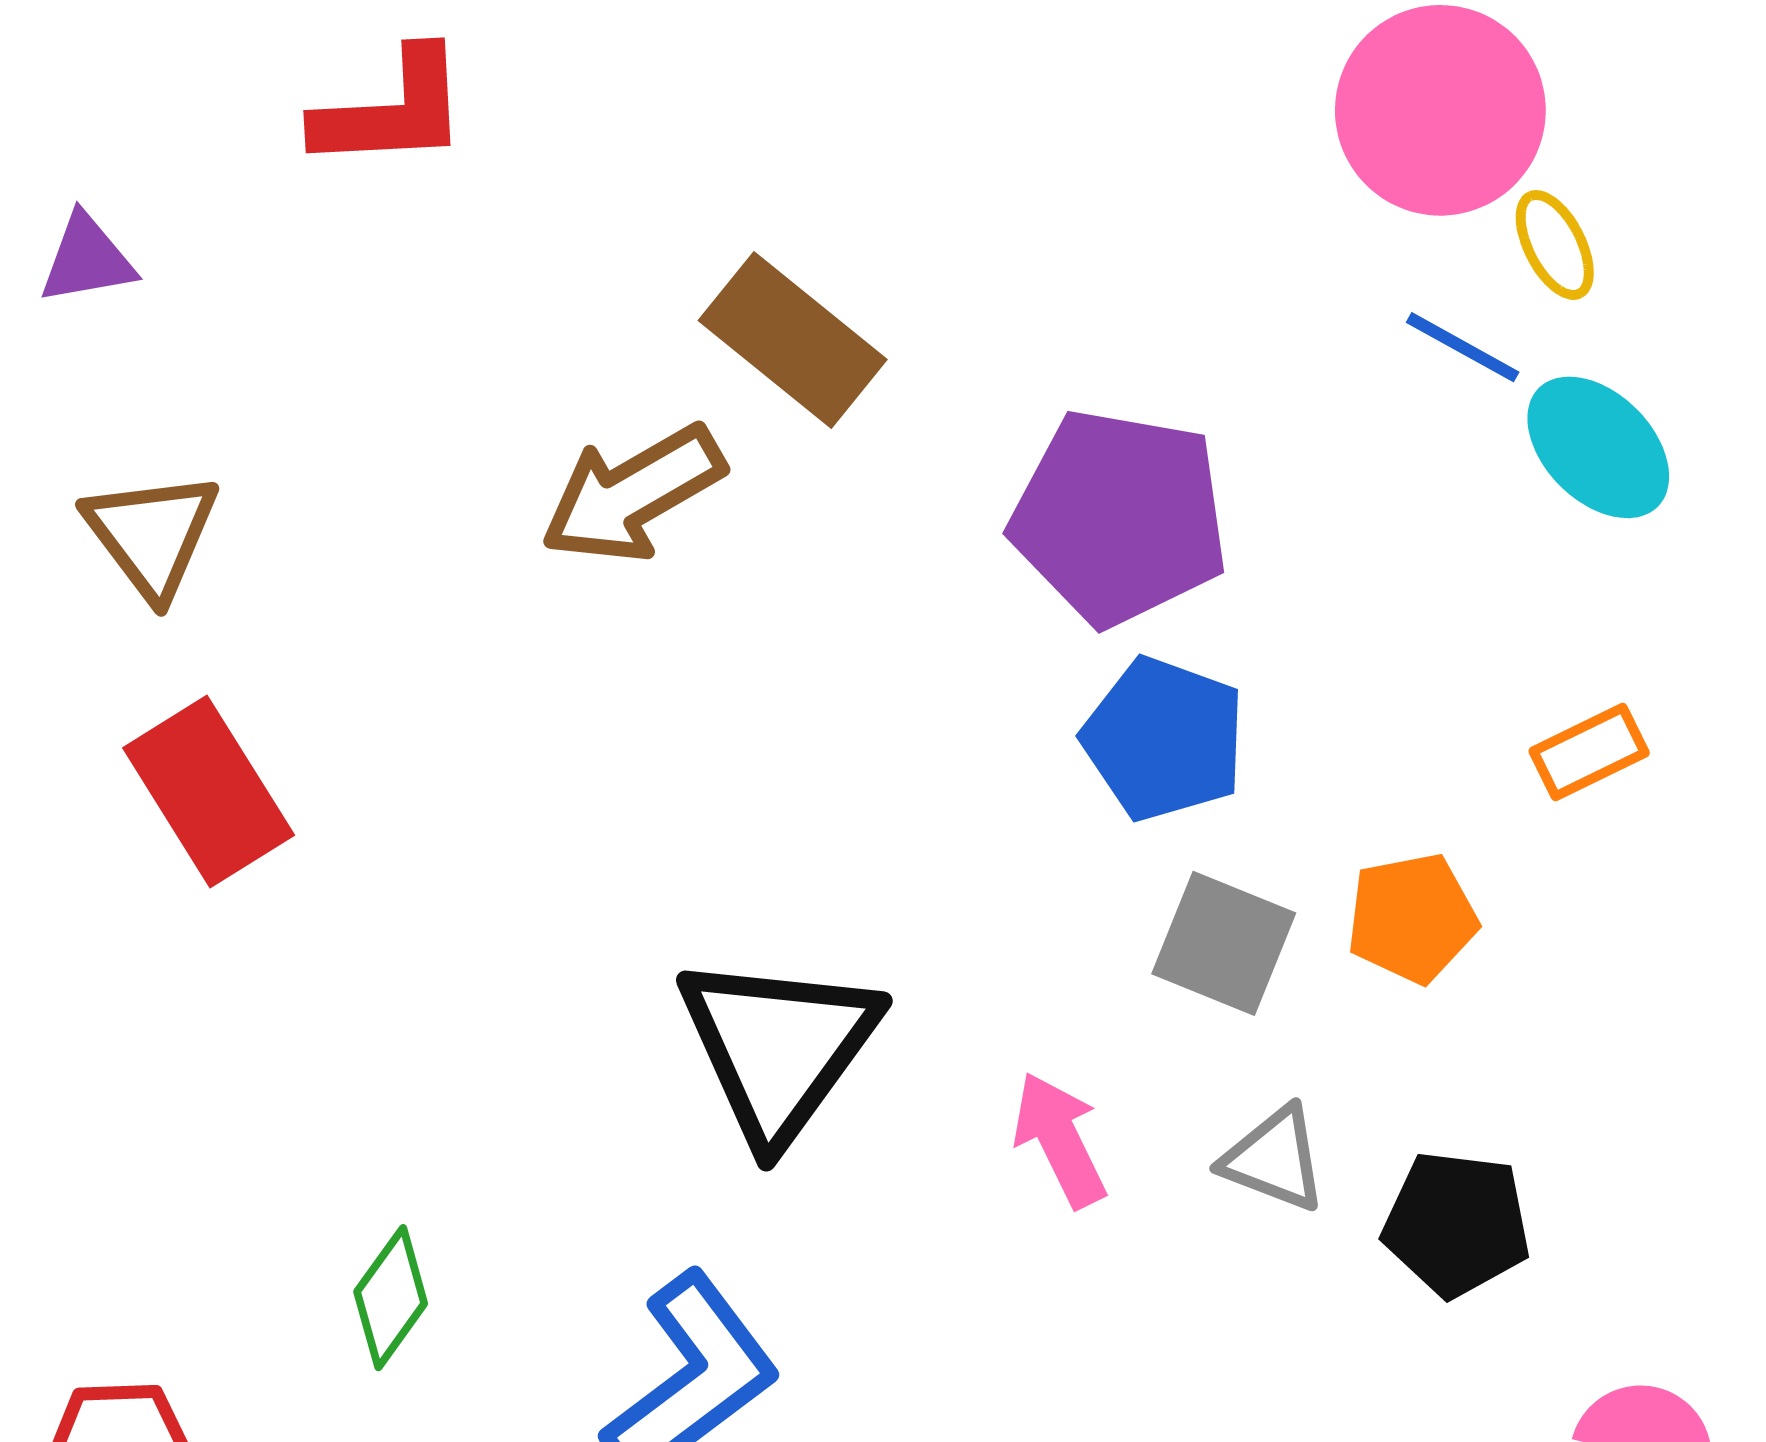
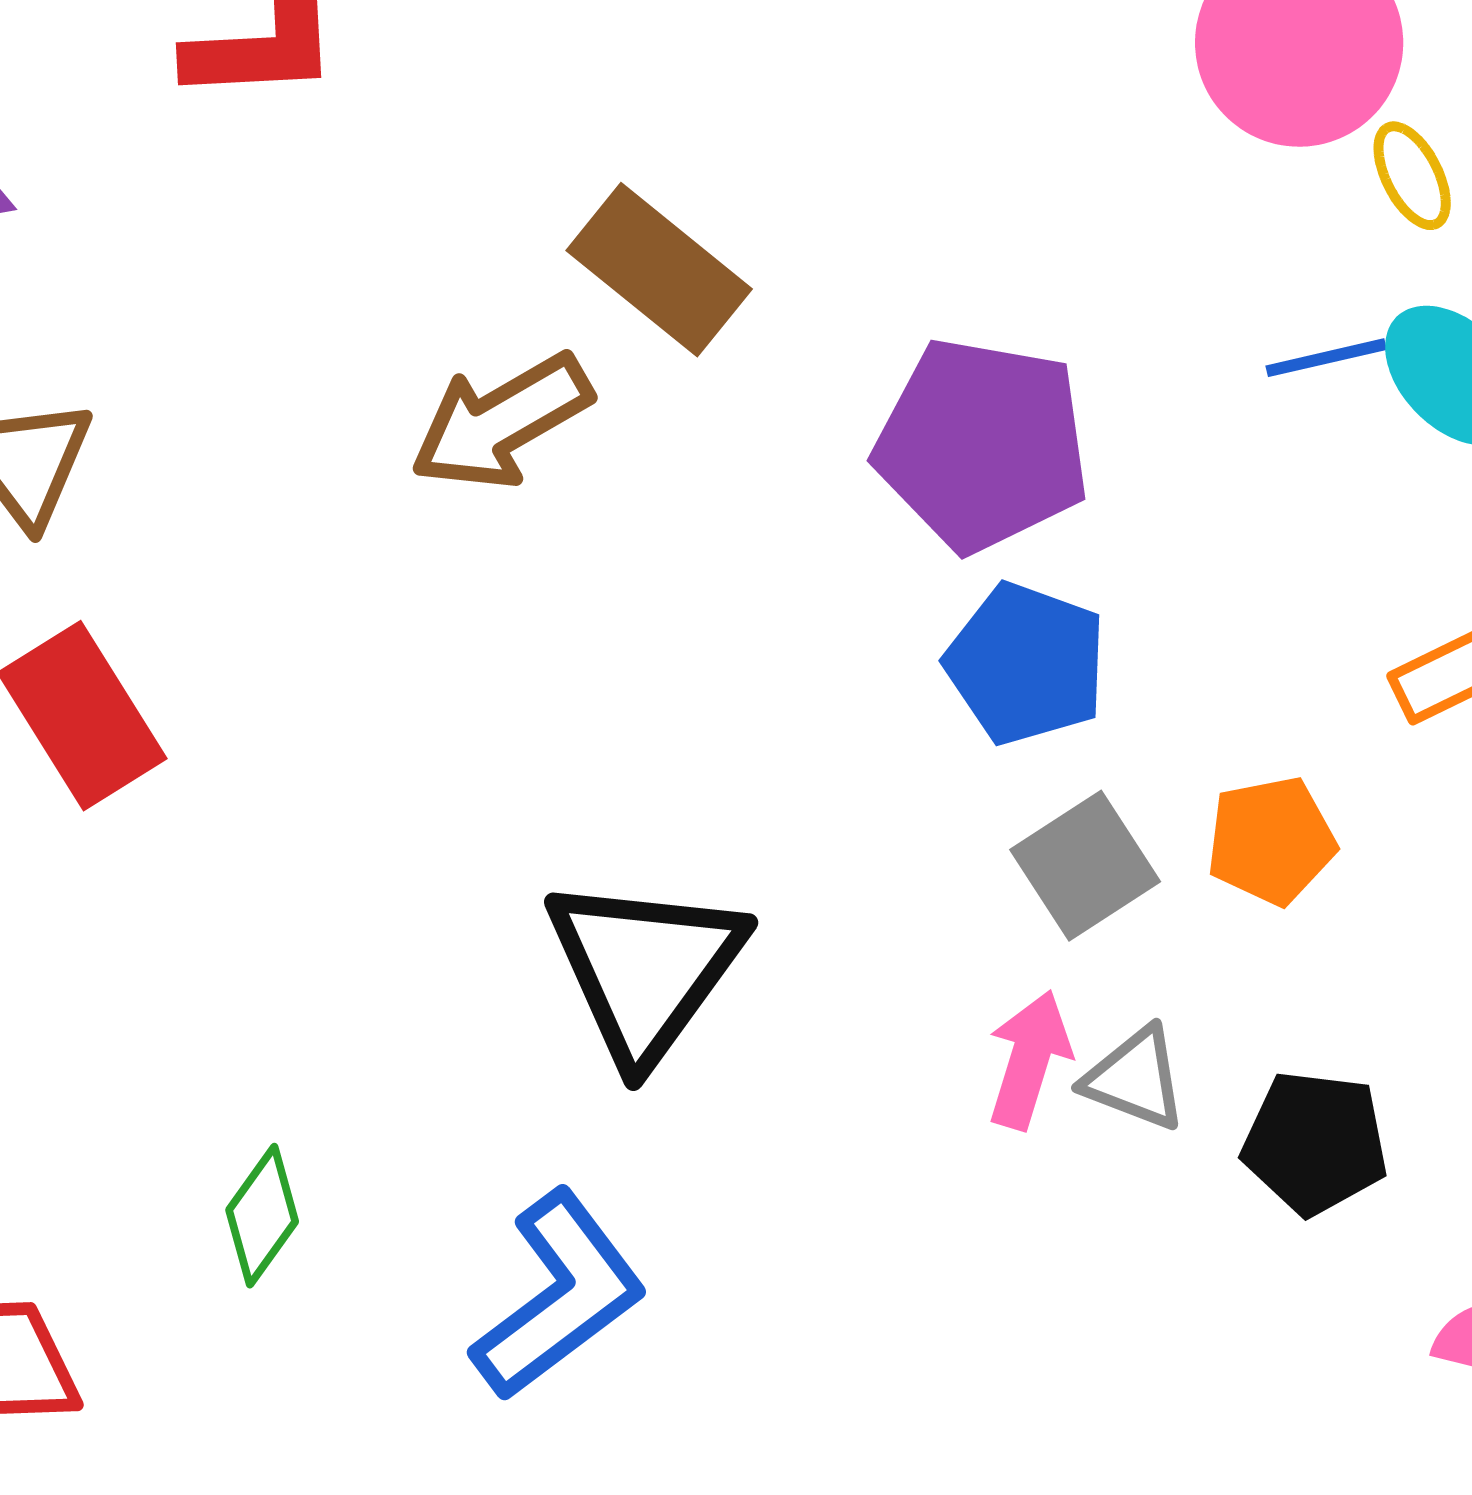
blue line: (1463, 347) -> (1326, 358), moved, turned -42
gray square: (1224, 943) -> (1085, 866), turned 35
pink arrow: (1060, 1140) -> (1029, 1060), moved, turned 43

